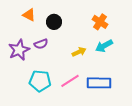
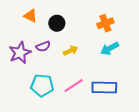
orange cross: (100, 22) -> (105, 23), turned 35
yellow arrow: (79, 52) -> (71, 51), moved

